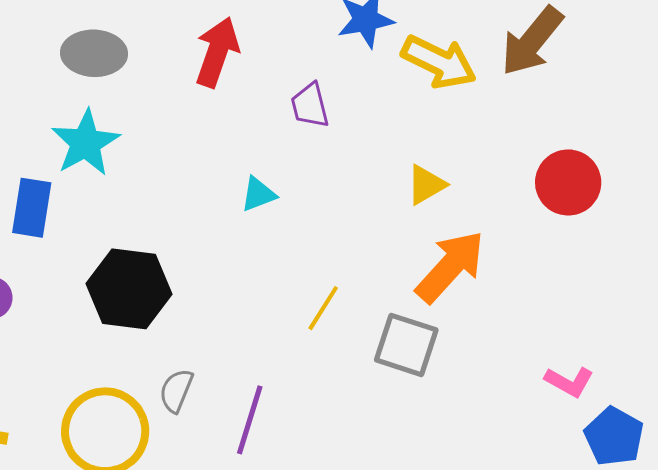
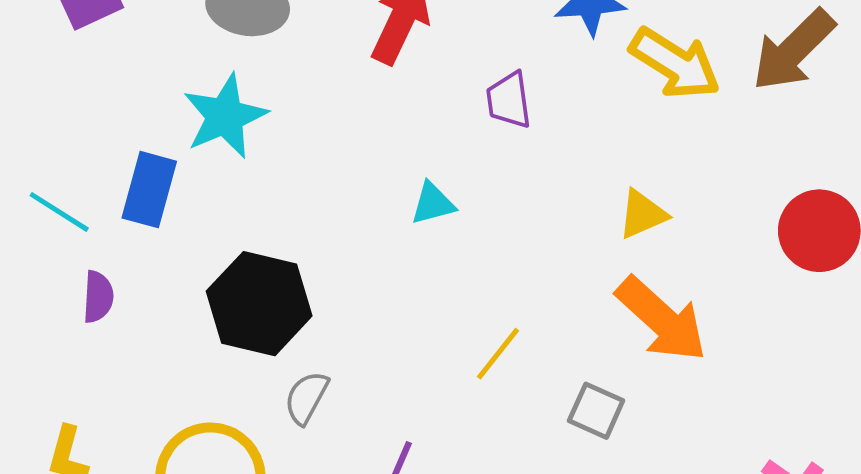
orange arrow: (450, 267) -> (661, 319), turned 84
gray square: (406, 345) -> (596, 411), size x0.7
gray semicircle: (176, 391) -> (306, 398), moved

